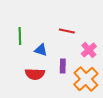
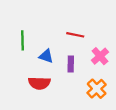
purple rectangle: (63, 66) -> (71, 64), moved
orange cross: (86, 79) -> (97, 89), size x0.7

